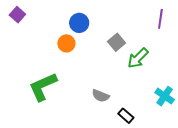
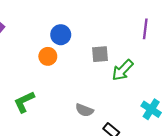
gray square: (117, 42) -> (100, 54), turned 36
green L-shape: (43, 87) -> (24, 102), size x0.7

